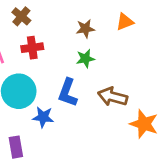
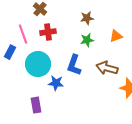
orange triangle: (125, 22) -> (116, 36), moved

